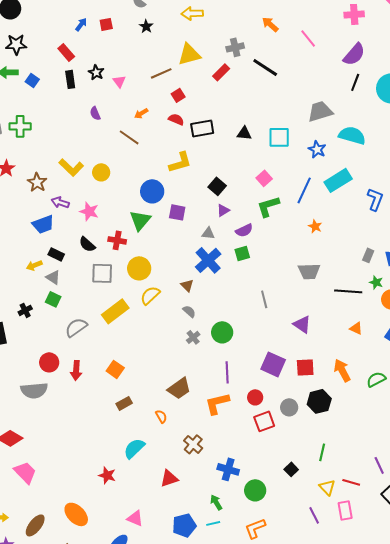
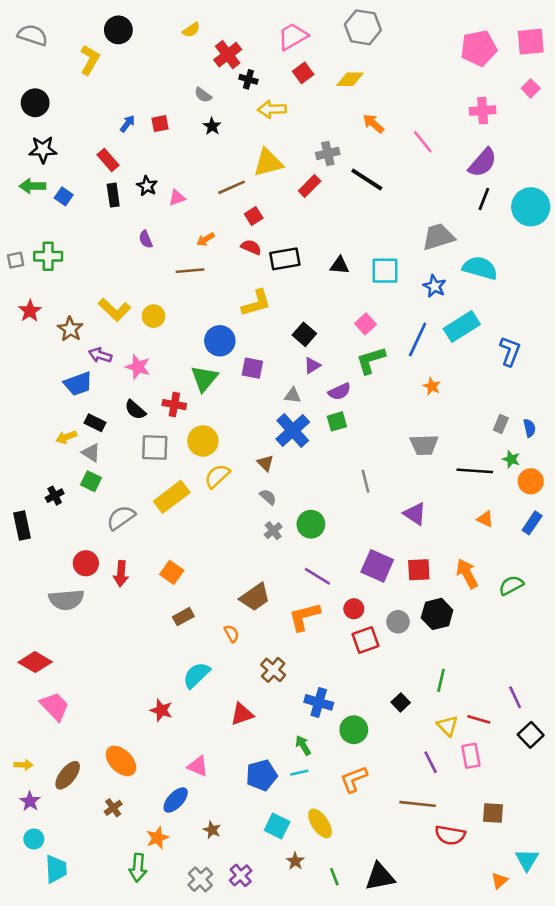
pink triangle: (119, 81) -> (177, 198), turned 48
brown line: (129, 137) -> (190, 271), turned -40
purple line: (227, 372) -> (317, 576), turned -55

